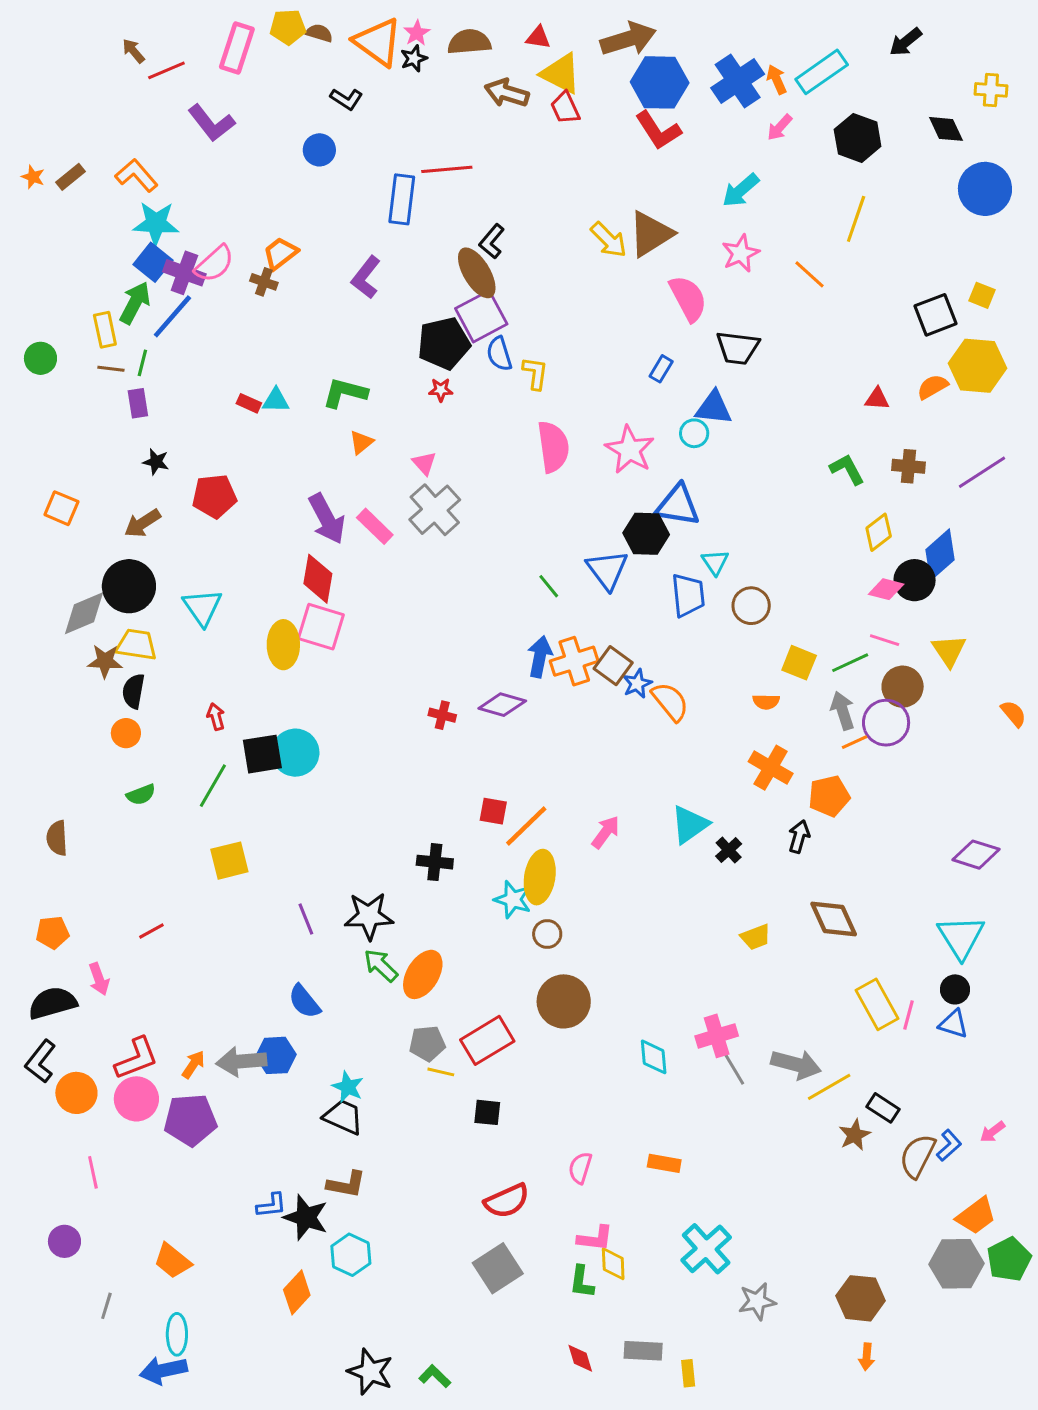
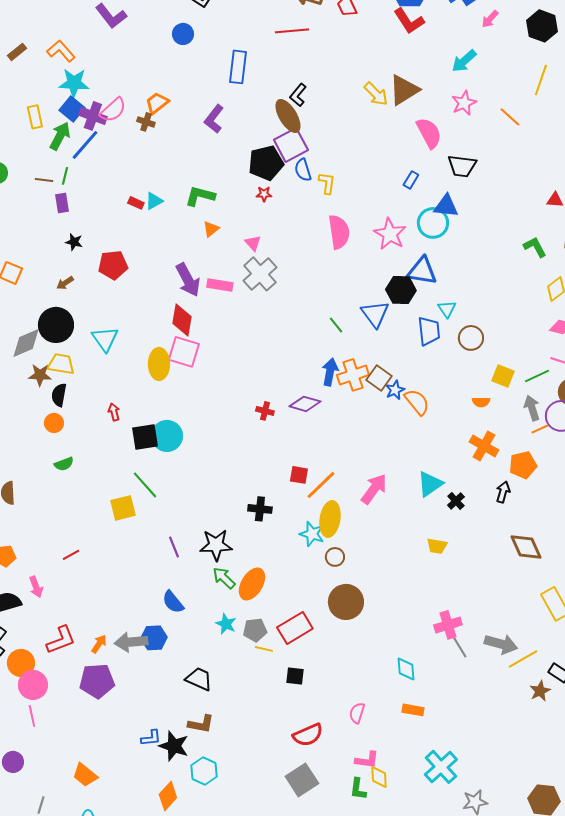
red line: (447, 169) -> (292, 31), moved
yellow rectangle: (105, 330) -> (35, 117), moved
cyan triangle: (276, 400) -> (154, 201), turned -30
cyan circle: (694, 433) -> (433, 223), size x1.6
brown arrow: (142, 523) -> (65, 283), size x0.7
pink rectangle: (375, 526) -> (220, 285), turned -35
green line: (213, 786) -> (145, 485), moved, turned -72
pink arrow: (606, 832) -> (374, 489), size x1.4
yellow trapezoid: (756, 937) -> (437, 546), moved, turned 30
cyan diamond: (654, 1057) -> (406, 669), moved
cyan star: (348, 1087) -> (226, 624), moved
pink circle: (136, 1099) -> (33, 685), moved

